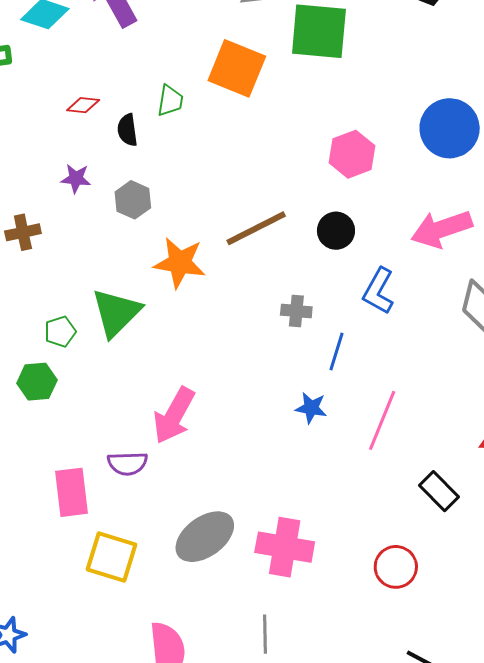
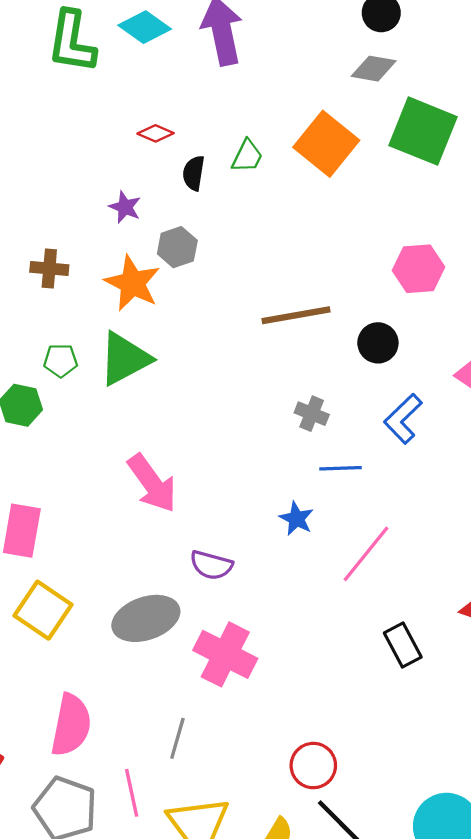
brown cross: (23, 232) -> (49, 268), moved
orange star: (180, 263) -> (132, 283), moved
blue line: (337, 351) -> (340, 468), turned 54
pink arrow: (174, 415) -> (152, 483), turned -82
purple semicircle: (127, 463) -> (211, 565), moved
red circle: (396, 567) -> (313, 766), moved

